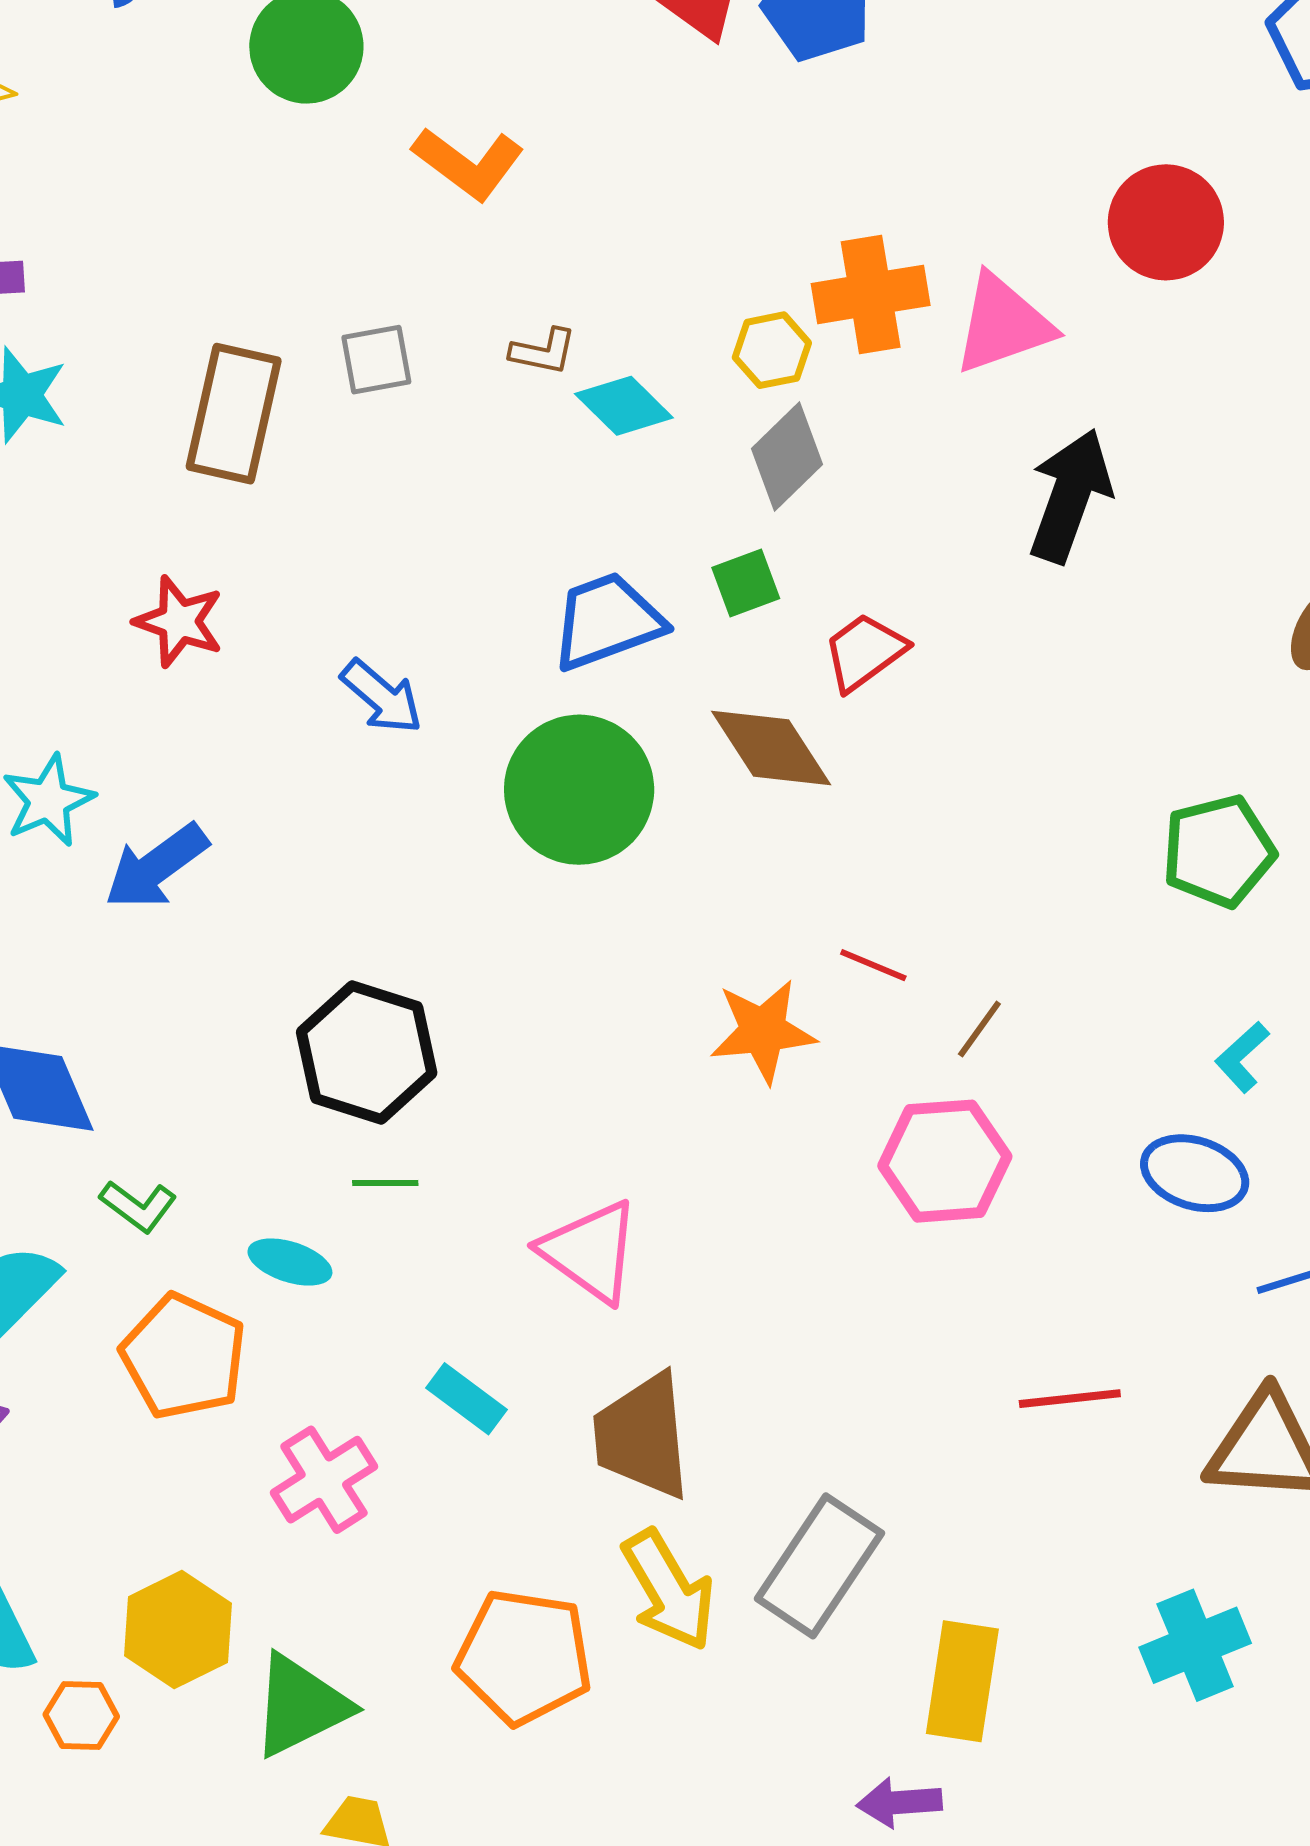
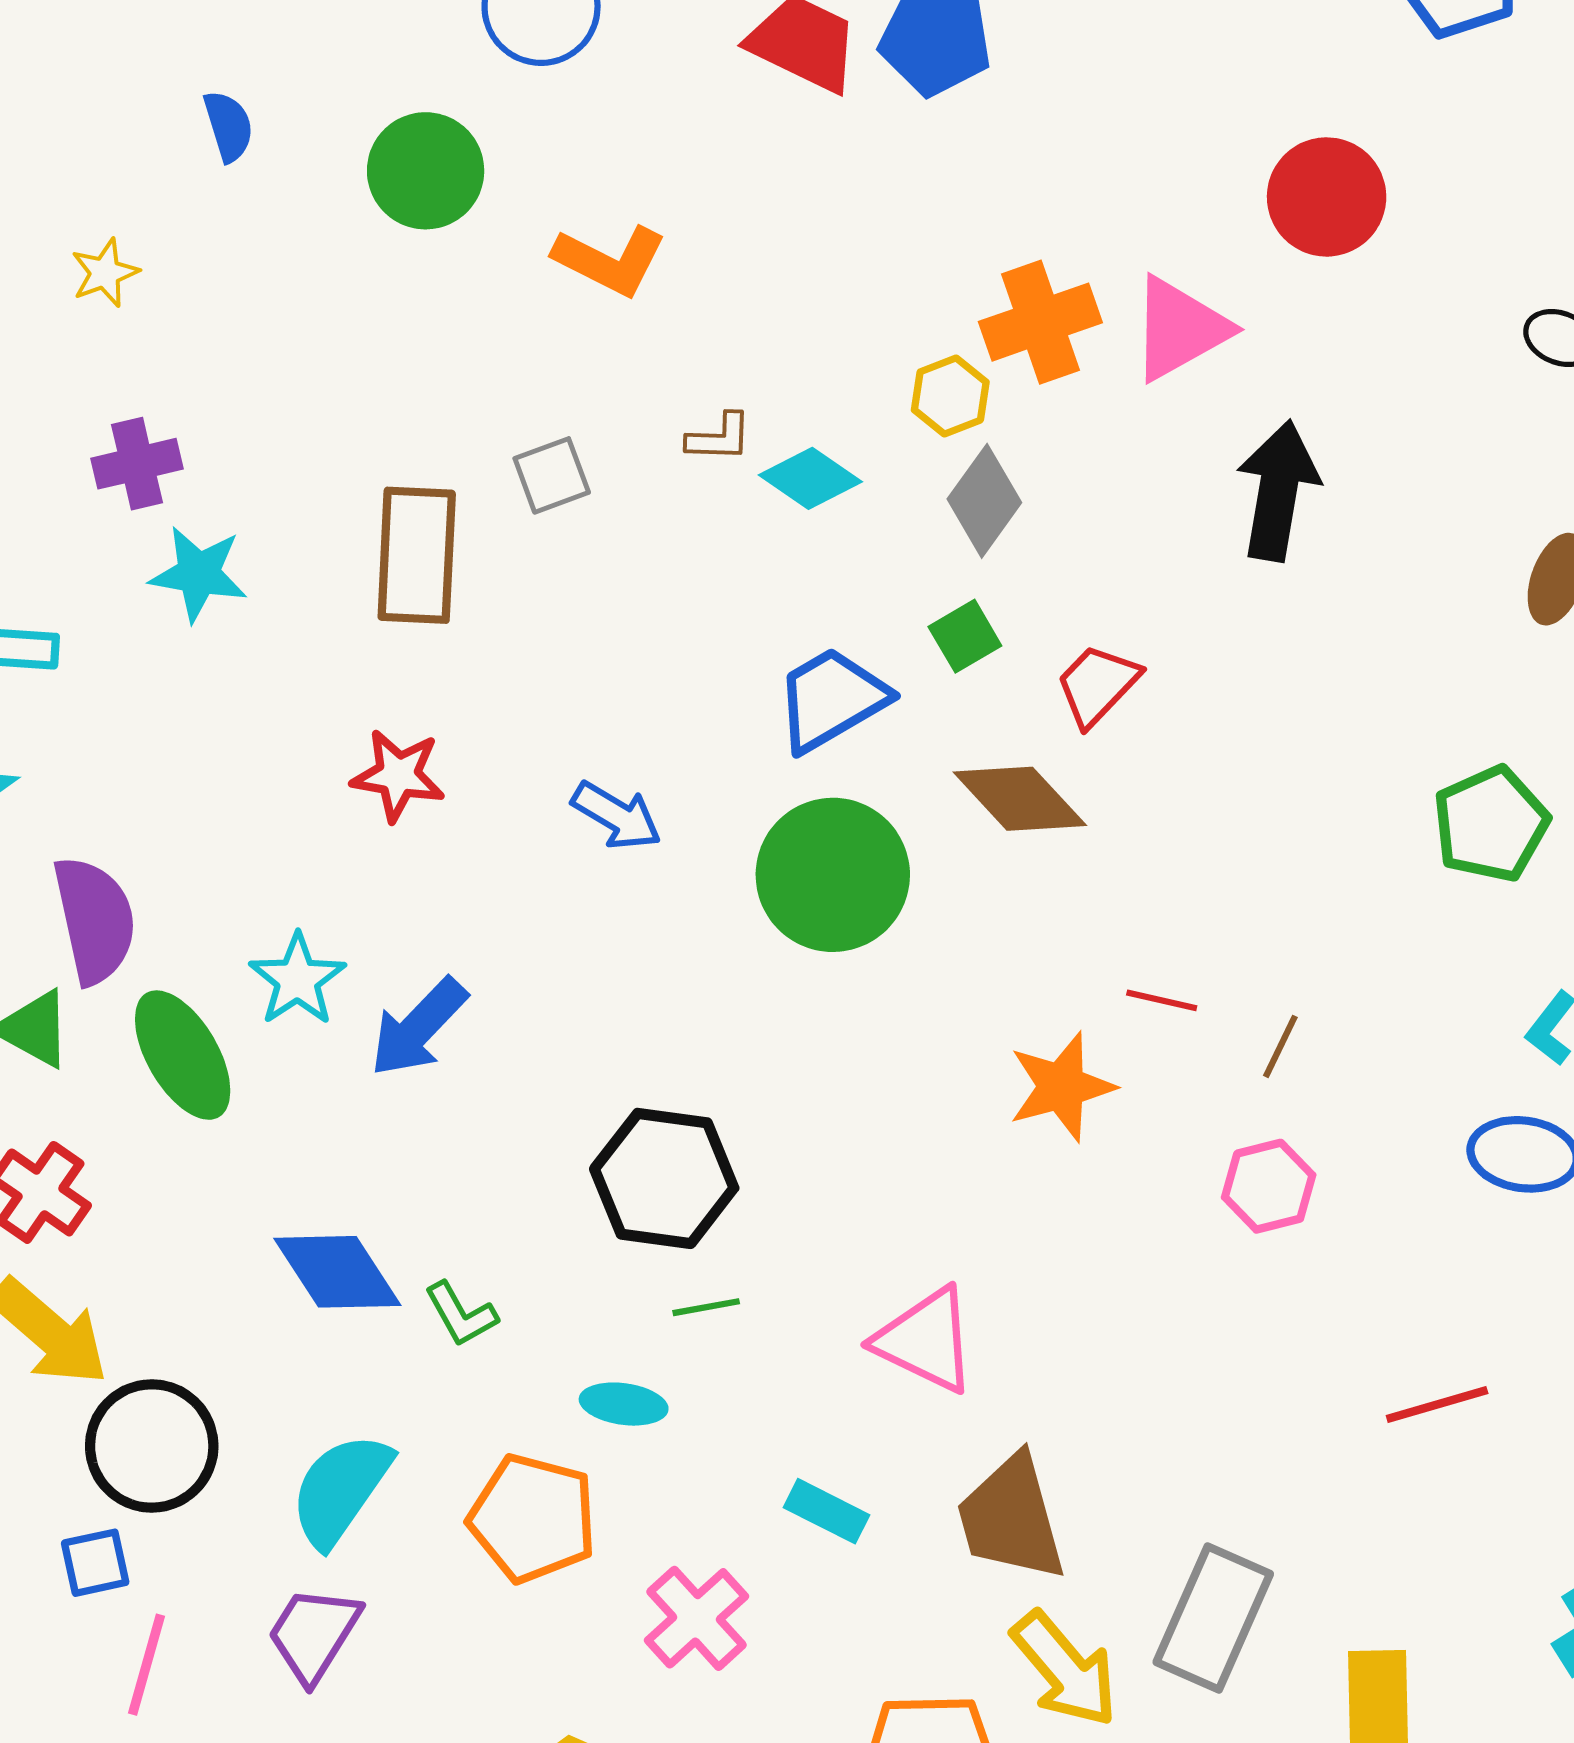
pink hexagon: (945, 1161) -> (1269, 1186), size x0.7
green L-shape: (138, 1206) -> (461, 1314), moved, turned 34

